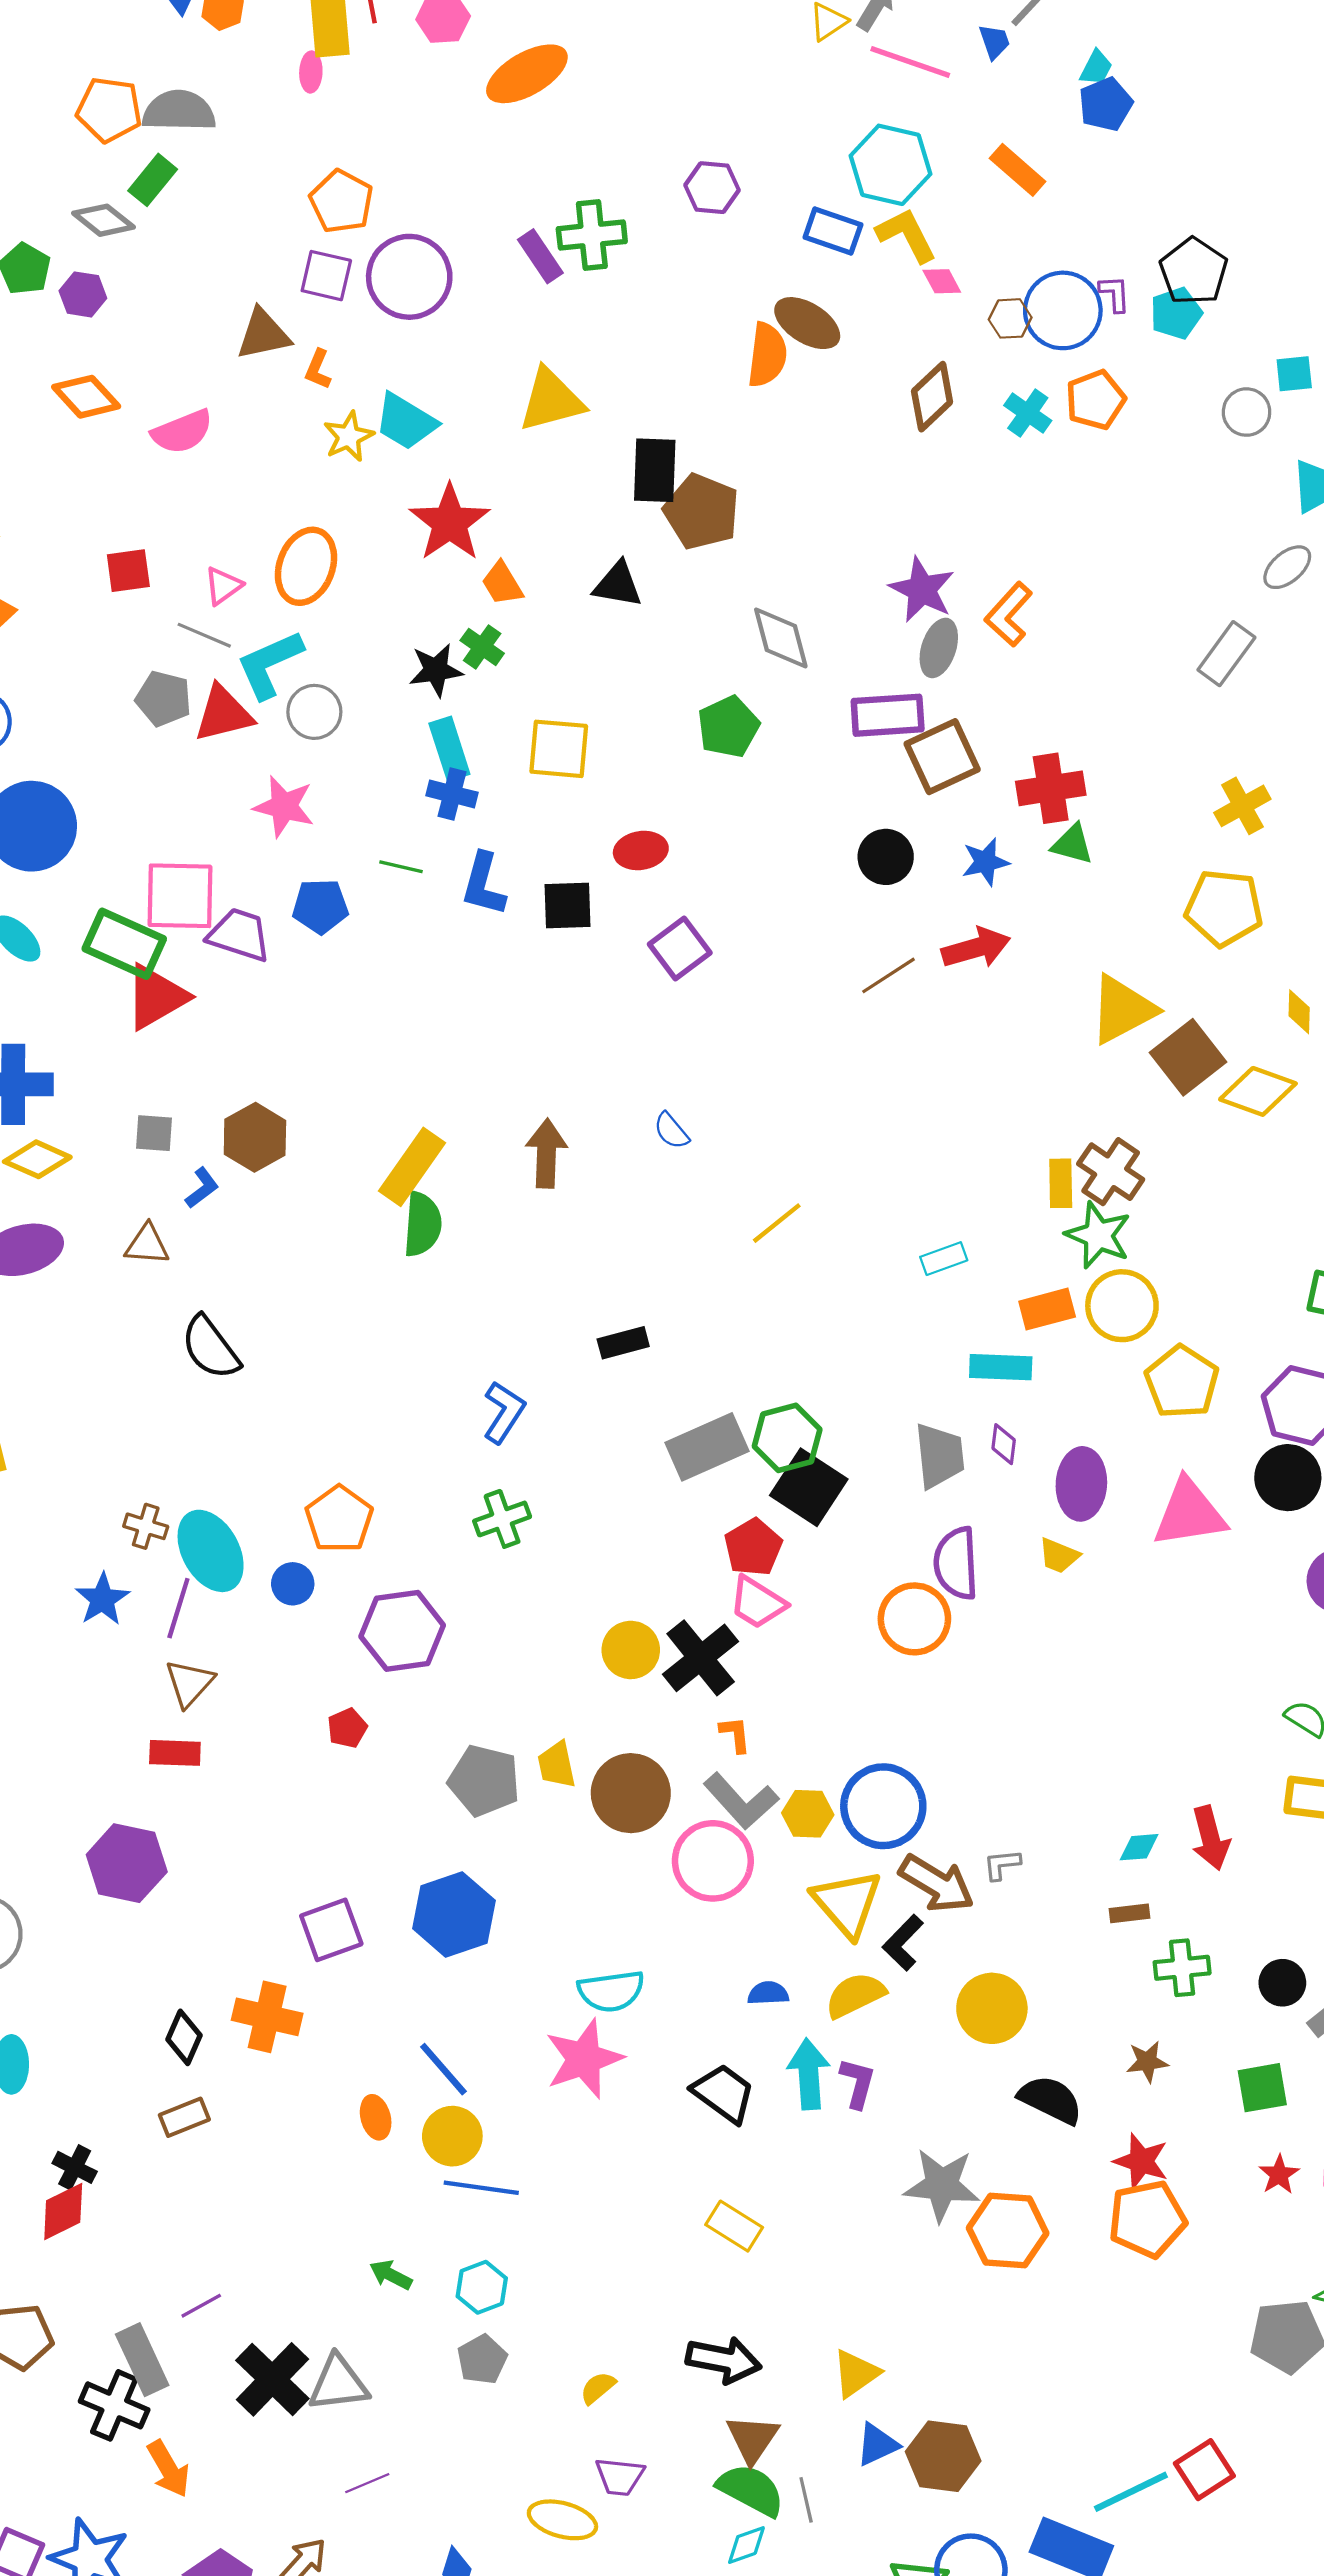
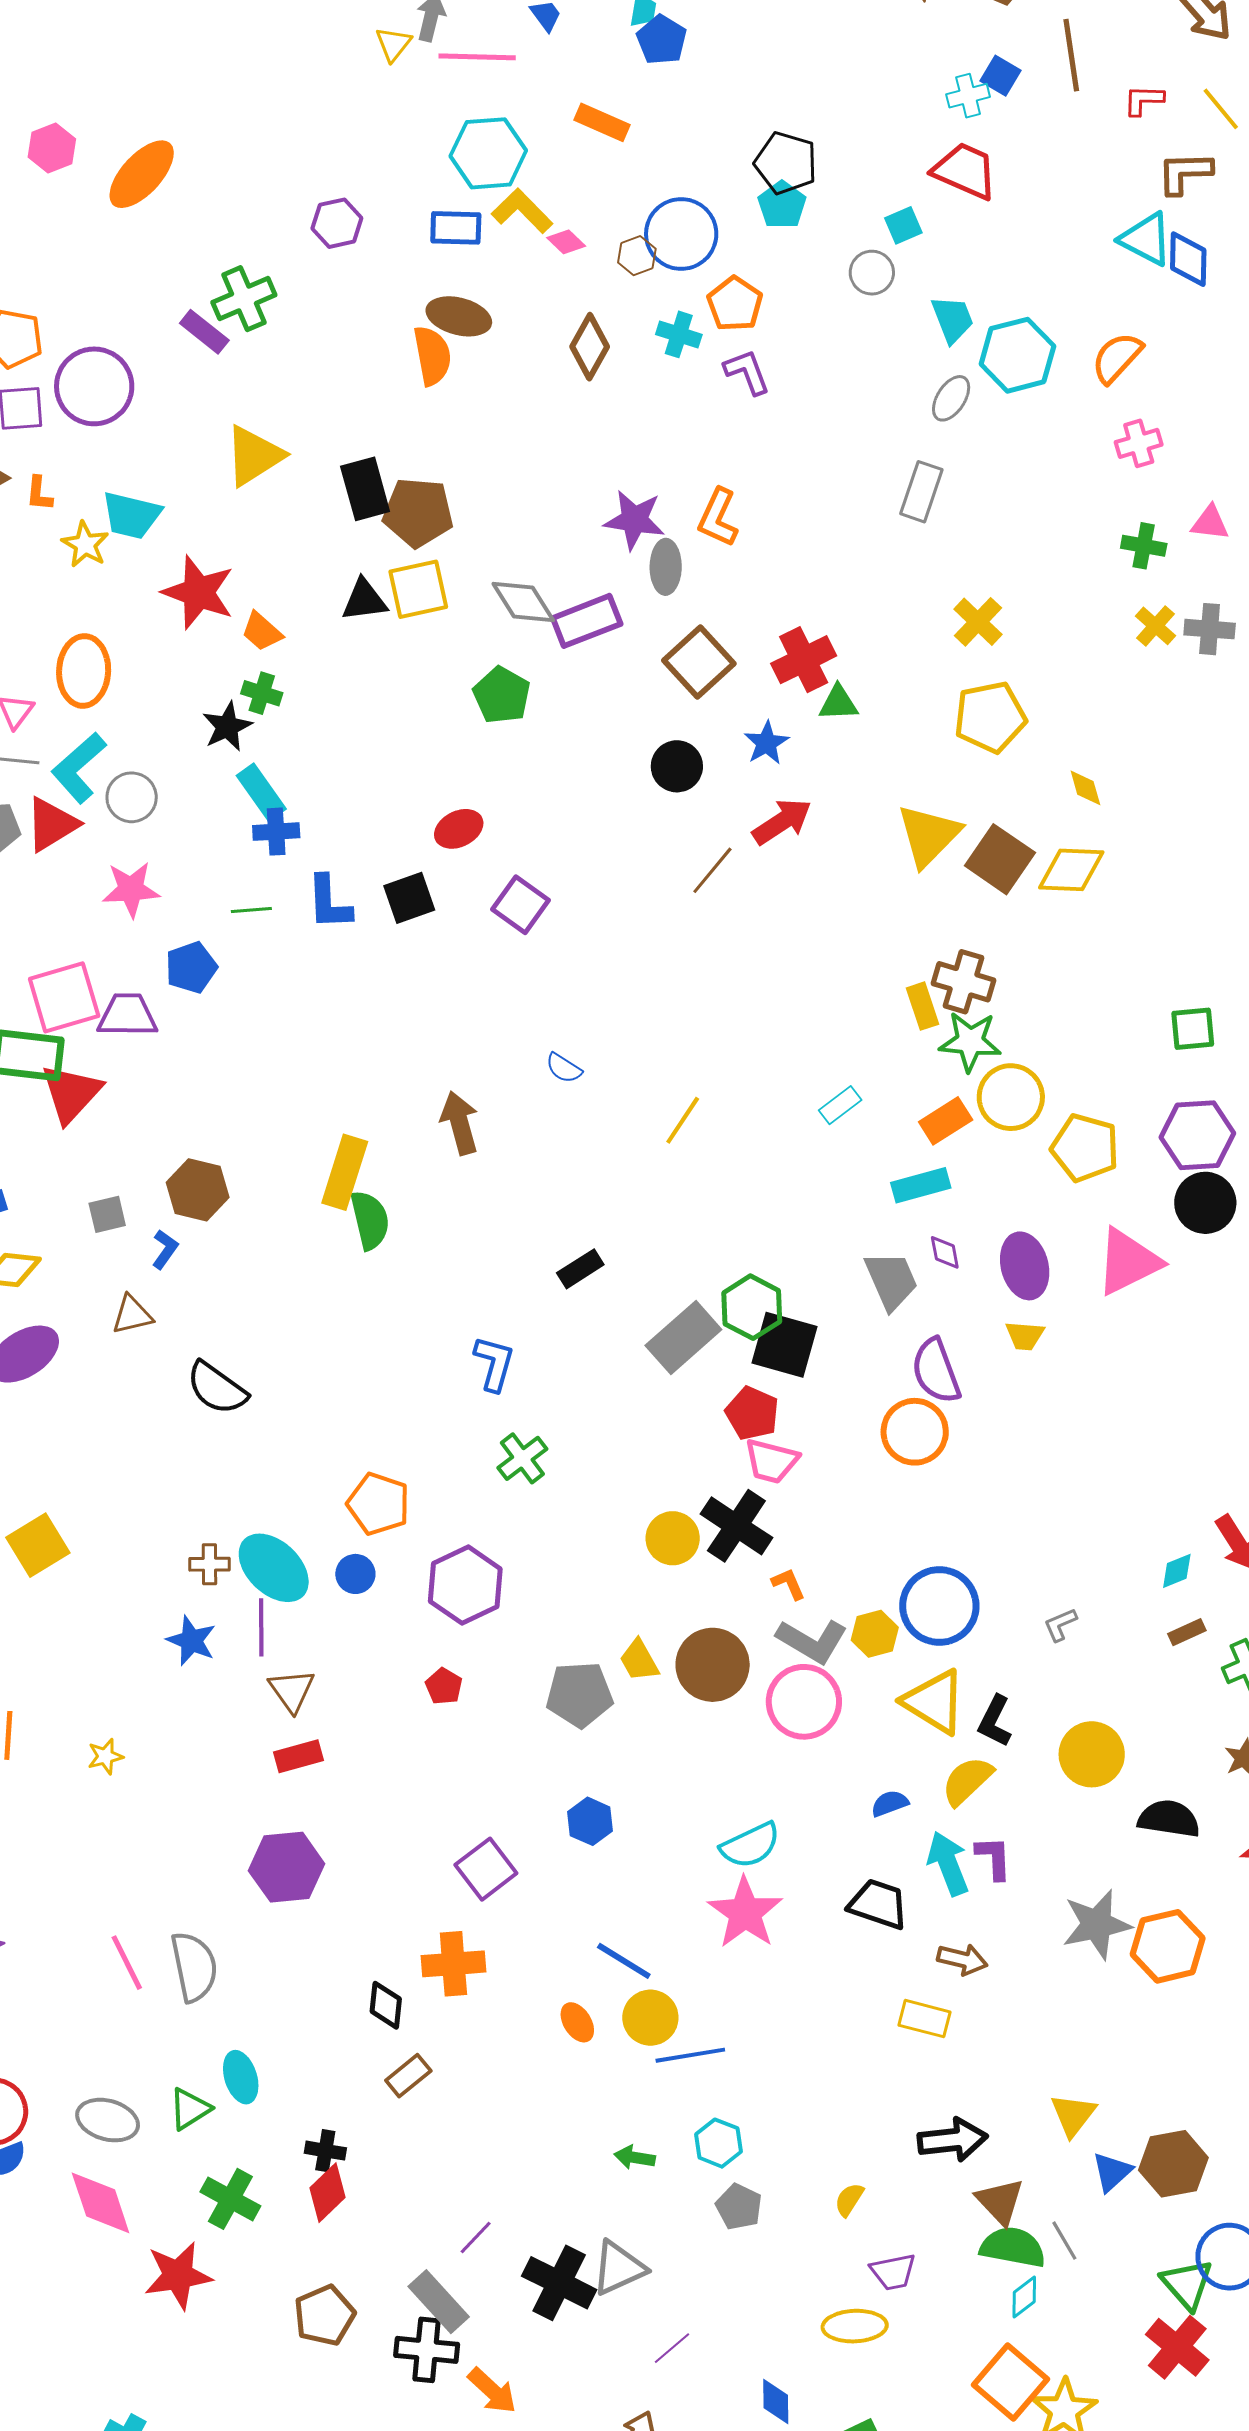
purple L-shape: (1115, 294) -> (747, 372), moved, size x1.4
purple rectangle: (888, 715) -> (587, 621), moved
yellow square: (559, 749) -> (418, 589), moved
brown arrow: (936, 1884) -> (962, 1959), moved, size x0.7
blue hexagon: (454, 1915) -> (590, 1821), size x0.6

